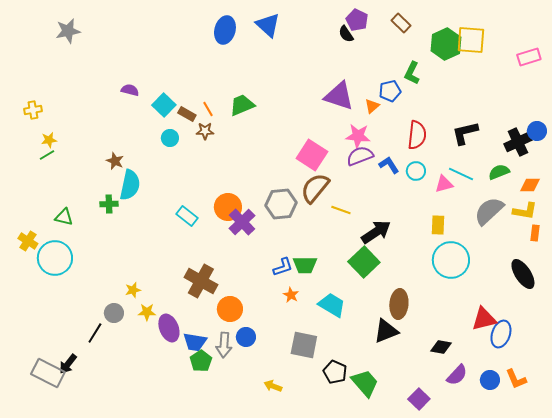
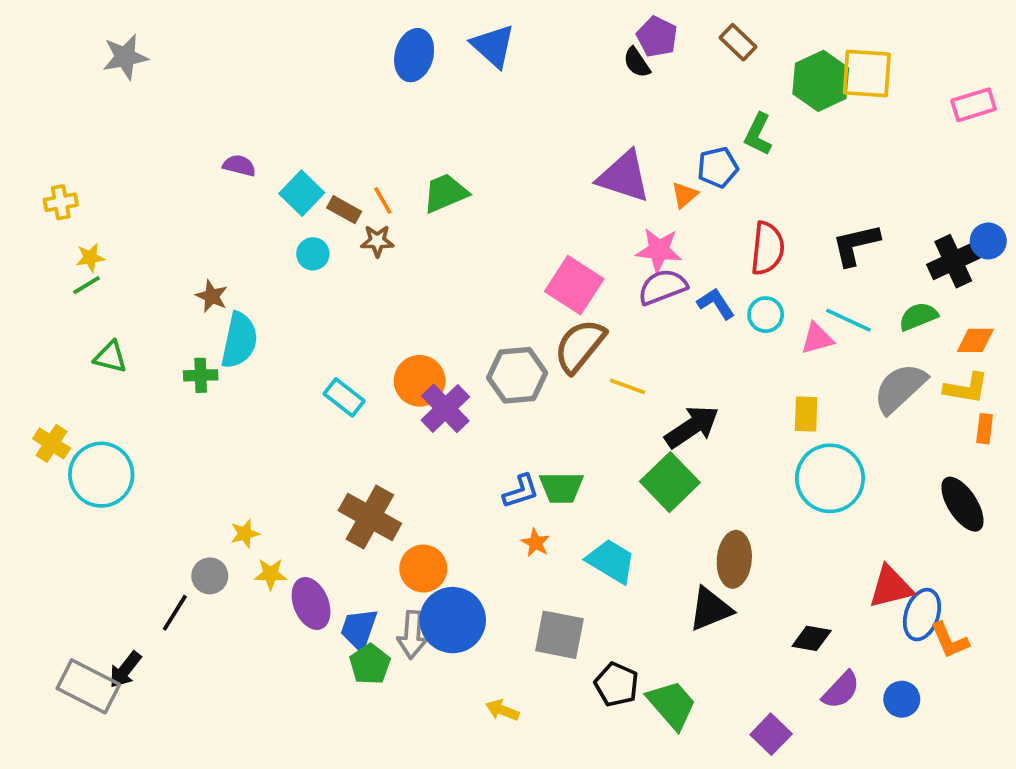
green triangle: (64, 217) -> (110, 357), moved
blue circle: (246, 337) -> (453, 620), size x1.8
blue trapezoid: (195, 342) -> (359, 629), turned 100
orange L-shape: (516, 379) -> (950, 640), moved

